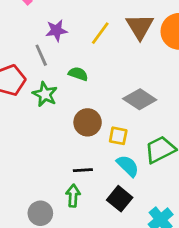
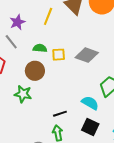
green star: (45, 94) -> (23, 94), moved
brown circle: (88, 122) -> (35, 71), moved
yellow square: (118, 136) -> (59, 55), moved

